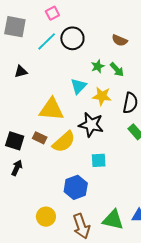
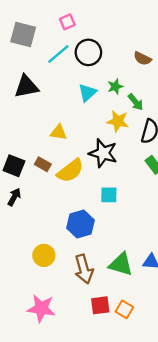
green arrow: (117, 69) -> (136, 102), moved
black triangle: (21, 72) -> (26, 87), size x1.6
cyan triangle: (78, 86) -> (87, 93), moved
yellow triangle: (51, 109) -> (59, 132), size x0.6

